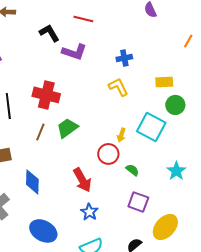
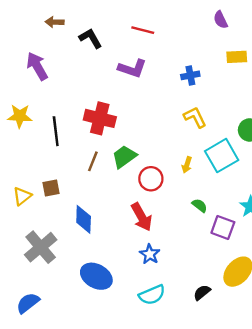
black L-shape: (49, 33) -> (91, 38), moved
yellow rectangle: (164, 82) -> (237, 57), moved
yellow L-shape: (118, 87) -> (195, 117), moved
cyan square: (151, 127) -> (222, 156), turned 32
red circle: (108, 154) -> (151, 179), moved
purple square: (138, 202) -> (223, 227), moved

